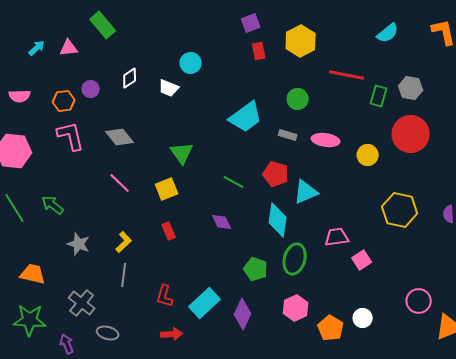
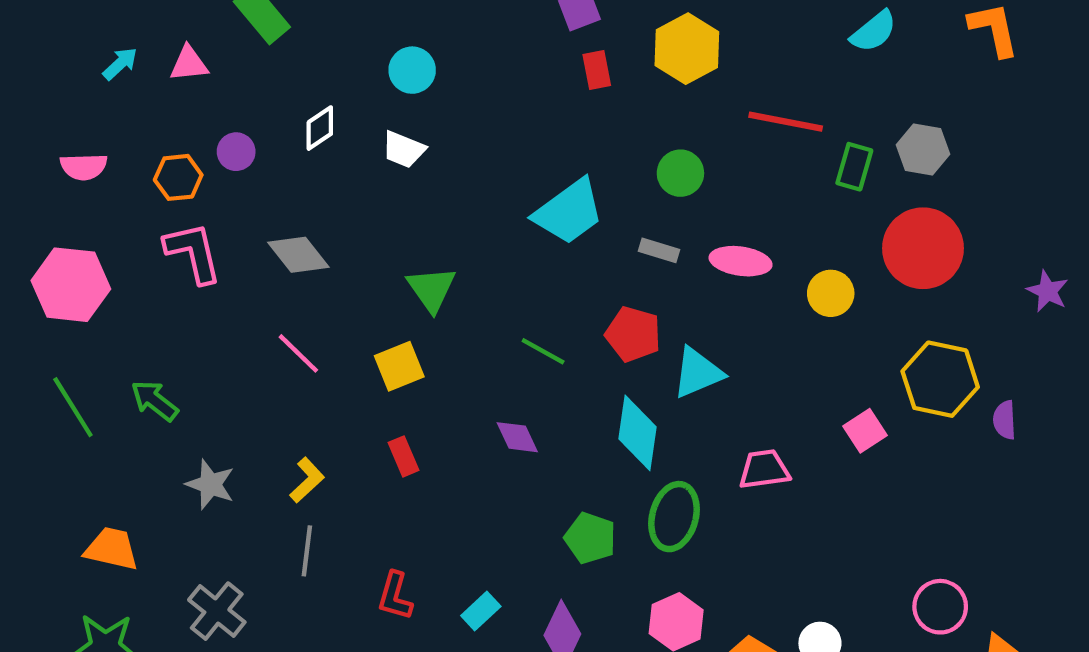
cyan circle: (191, 63) -> (412, 70), moved
yellow hexagon: (400, 210) -> (940, 379), moved
pink square: (362, 260) -> (865, 431), moved
cyan rectangle: (205, 303) -> (481, 611), size x0.6

